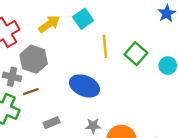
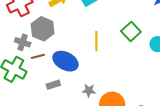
yellow line: (105, 46) -> (96, 41), moved
blue ellipse: (85, 86) -> (65, 61), moved

